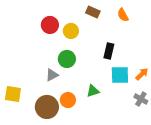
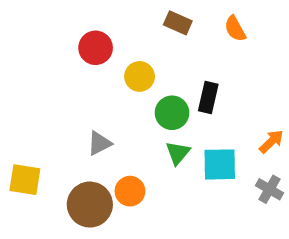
yellow circle: (71, 31) -> (140, 76), moved
green circle: (67, 59) -> (172, 113), moved
cyan square: (120, 75) -> (220, 164), moved
green triangle: (93, 91) -> (178, 153), moved, turned -32

